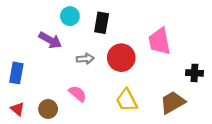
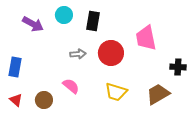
purple arrow: (50, 40) -> (33, 24), moved
yellow trapezoid: (127, 100) -> (116, 92), turned -45

